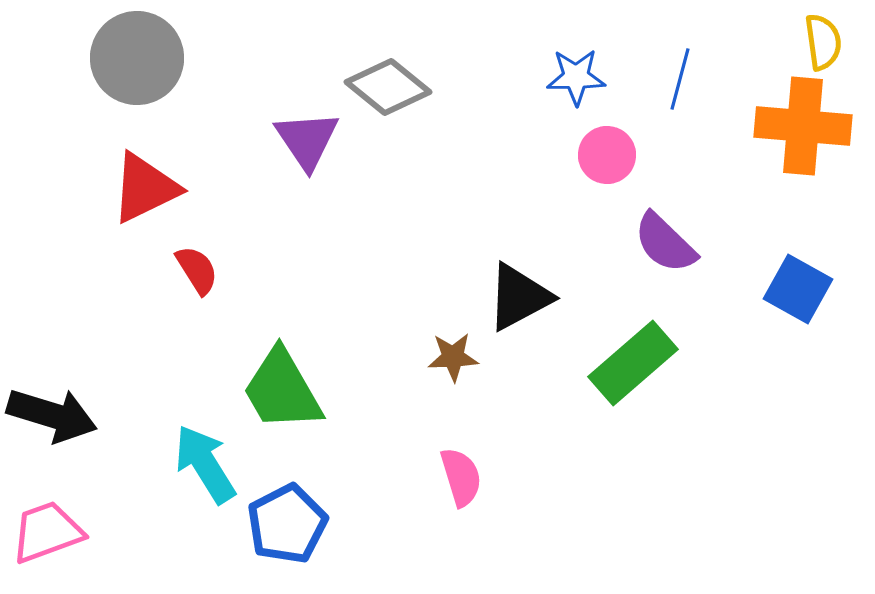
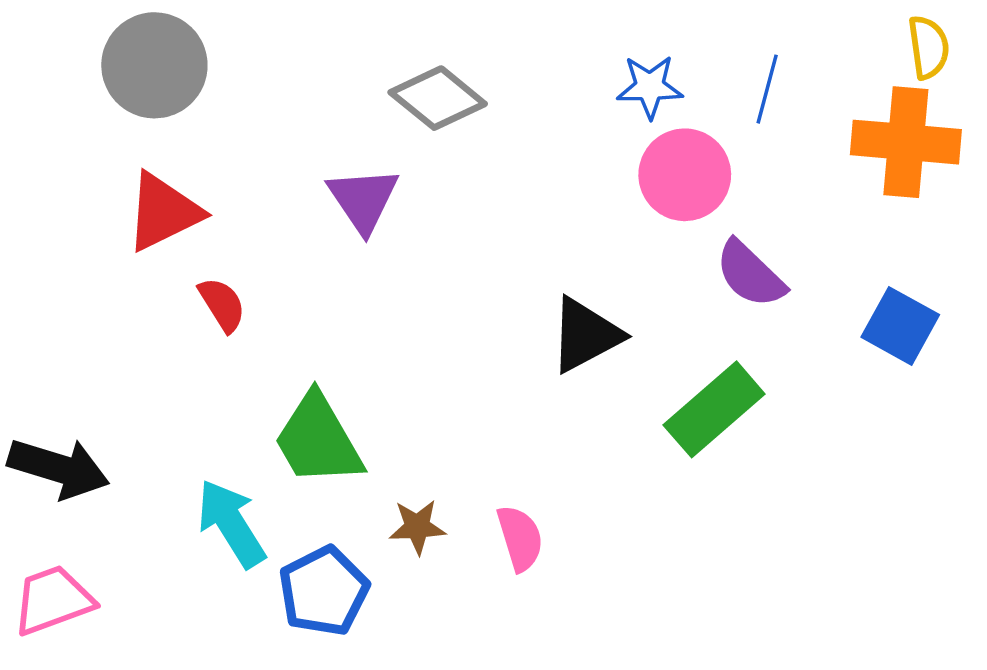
purple triangle: (307, 140) -> (363, 200), moved
pink circle: (607, 155) -> (685, 175), size x1.4
brown star: (453, 357) -> (417, 527), moved

